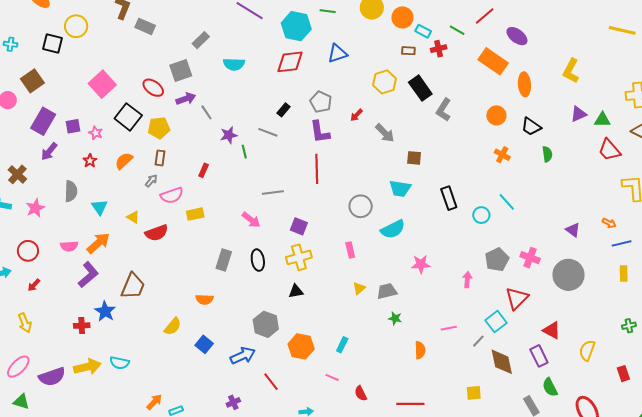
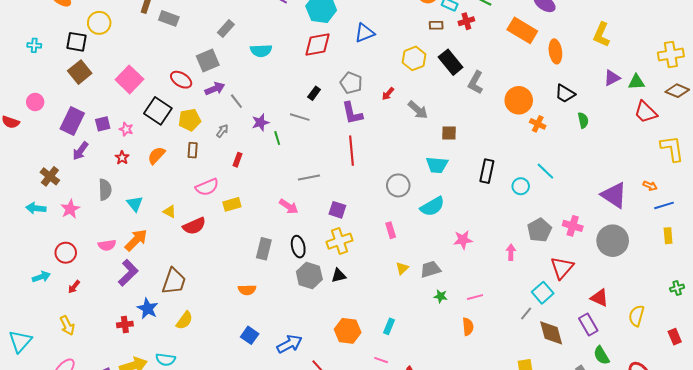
brown square: (32, 81) -> (80, 72), moved
orange circle: (496, 115) -> (519, 100), moved, size x1.4
gray arrow: (151, 181) -> (222, 131), moved
black rectangle: (449, 198) -> (487, 171), turned 35
purple triangle: (573, 230) -> (614, 195), size x1.8
gray hexagon: (266, 324) -> (309, 276), moved
yellow semicircle: (173, 326) -> (184, 320), moved
pink line: (449, 328) -> (475, 297), moved

